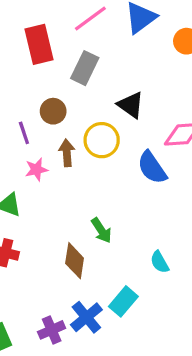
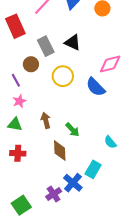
gray rectangle: (85, 68) -> (46, 46), moved, turned -42
black triangle: (131, 105) -> (73, 42), moved
brown arrow: (67, 153) -> (46, 120), moved
pink star: (36, 169) -> (19, 101), moved

